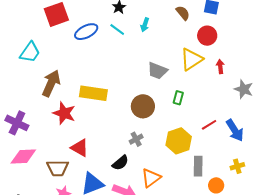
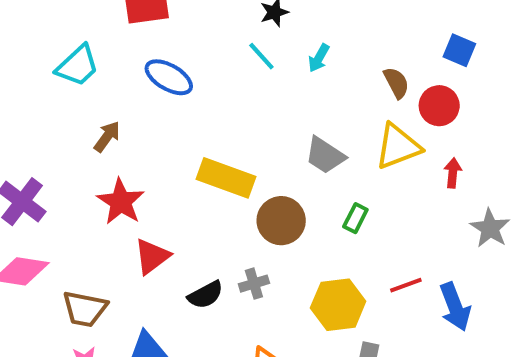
brown semicircle: (183, 13) -> (396, 83), moved
blue ellipse: (86, 32) -> (169, 77), moved, turned 45
brown arrow: (51, 83) -> (107, 137), size x0.6
yellow rectangle: (93, 93) -> (226, 178), moved
red triangle: (80, 148) -> (152, 256), moved, turned 42
black semicircle: (120, 163) -> (206, 295), moved

